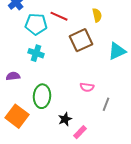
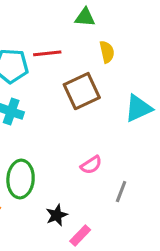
red line: (59, 16) -> (47, 53), turned -30
pink semicircle: (87, 87) -> (91, 165), turned -40

